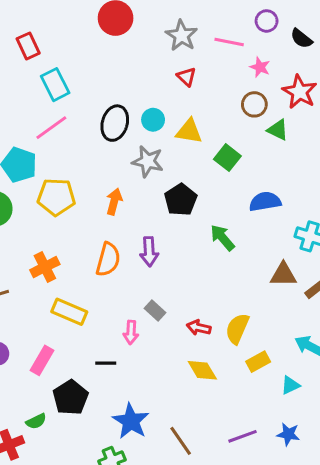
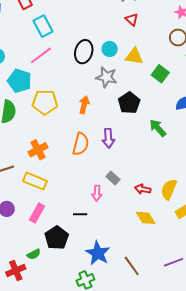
yellow rectangle: (69, 312) -> (35, 181), moved

